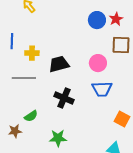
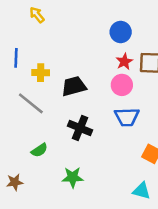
red star: (116, 19) -> (124, 62), moved
gray line: (24, 78) -> (31, 103), turned 40
brown star: (15, 131) -> (15, 182), moved

